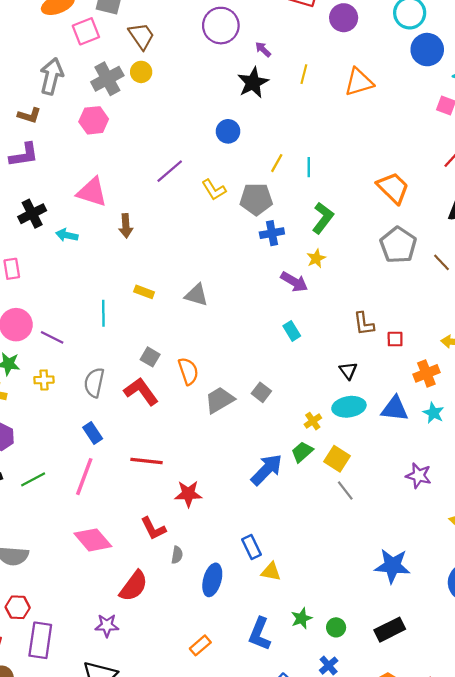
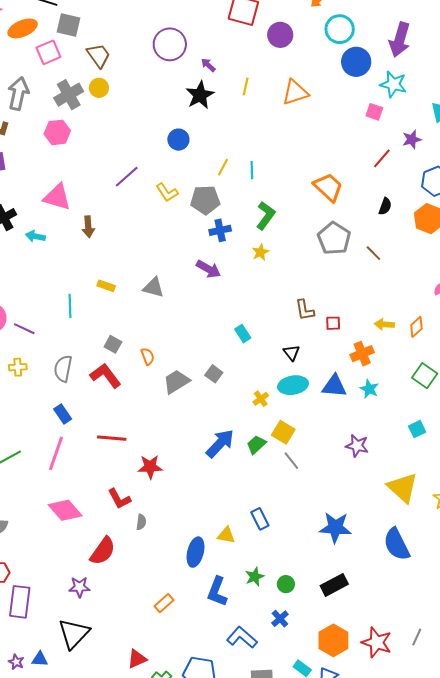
purple arrow: (294, 282) -> (209, 269), moved
cyan rectangle: (292, 331) -> (243, 334), moved
orange semicircle: (188, 371) -> (148, 356), size x0.7
green trapezoid: (302, 452) -> (256, 445), moved
blue rectangle: (251, 547) -> (260, 519), moved
blue ellipse: (212, 580) -> (196, 552), moved

